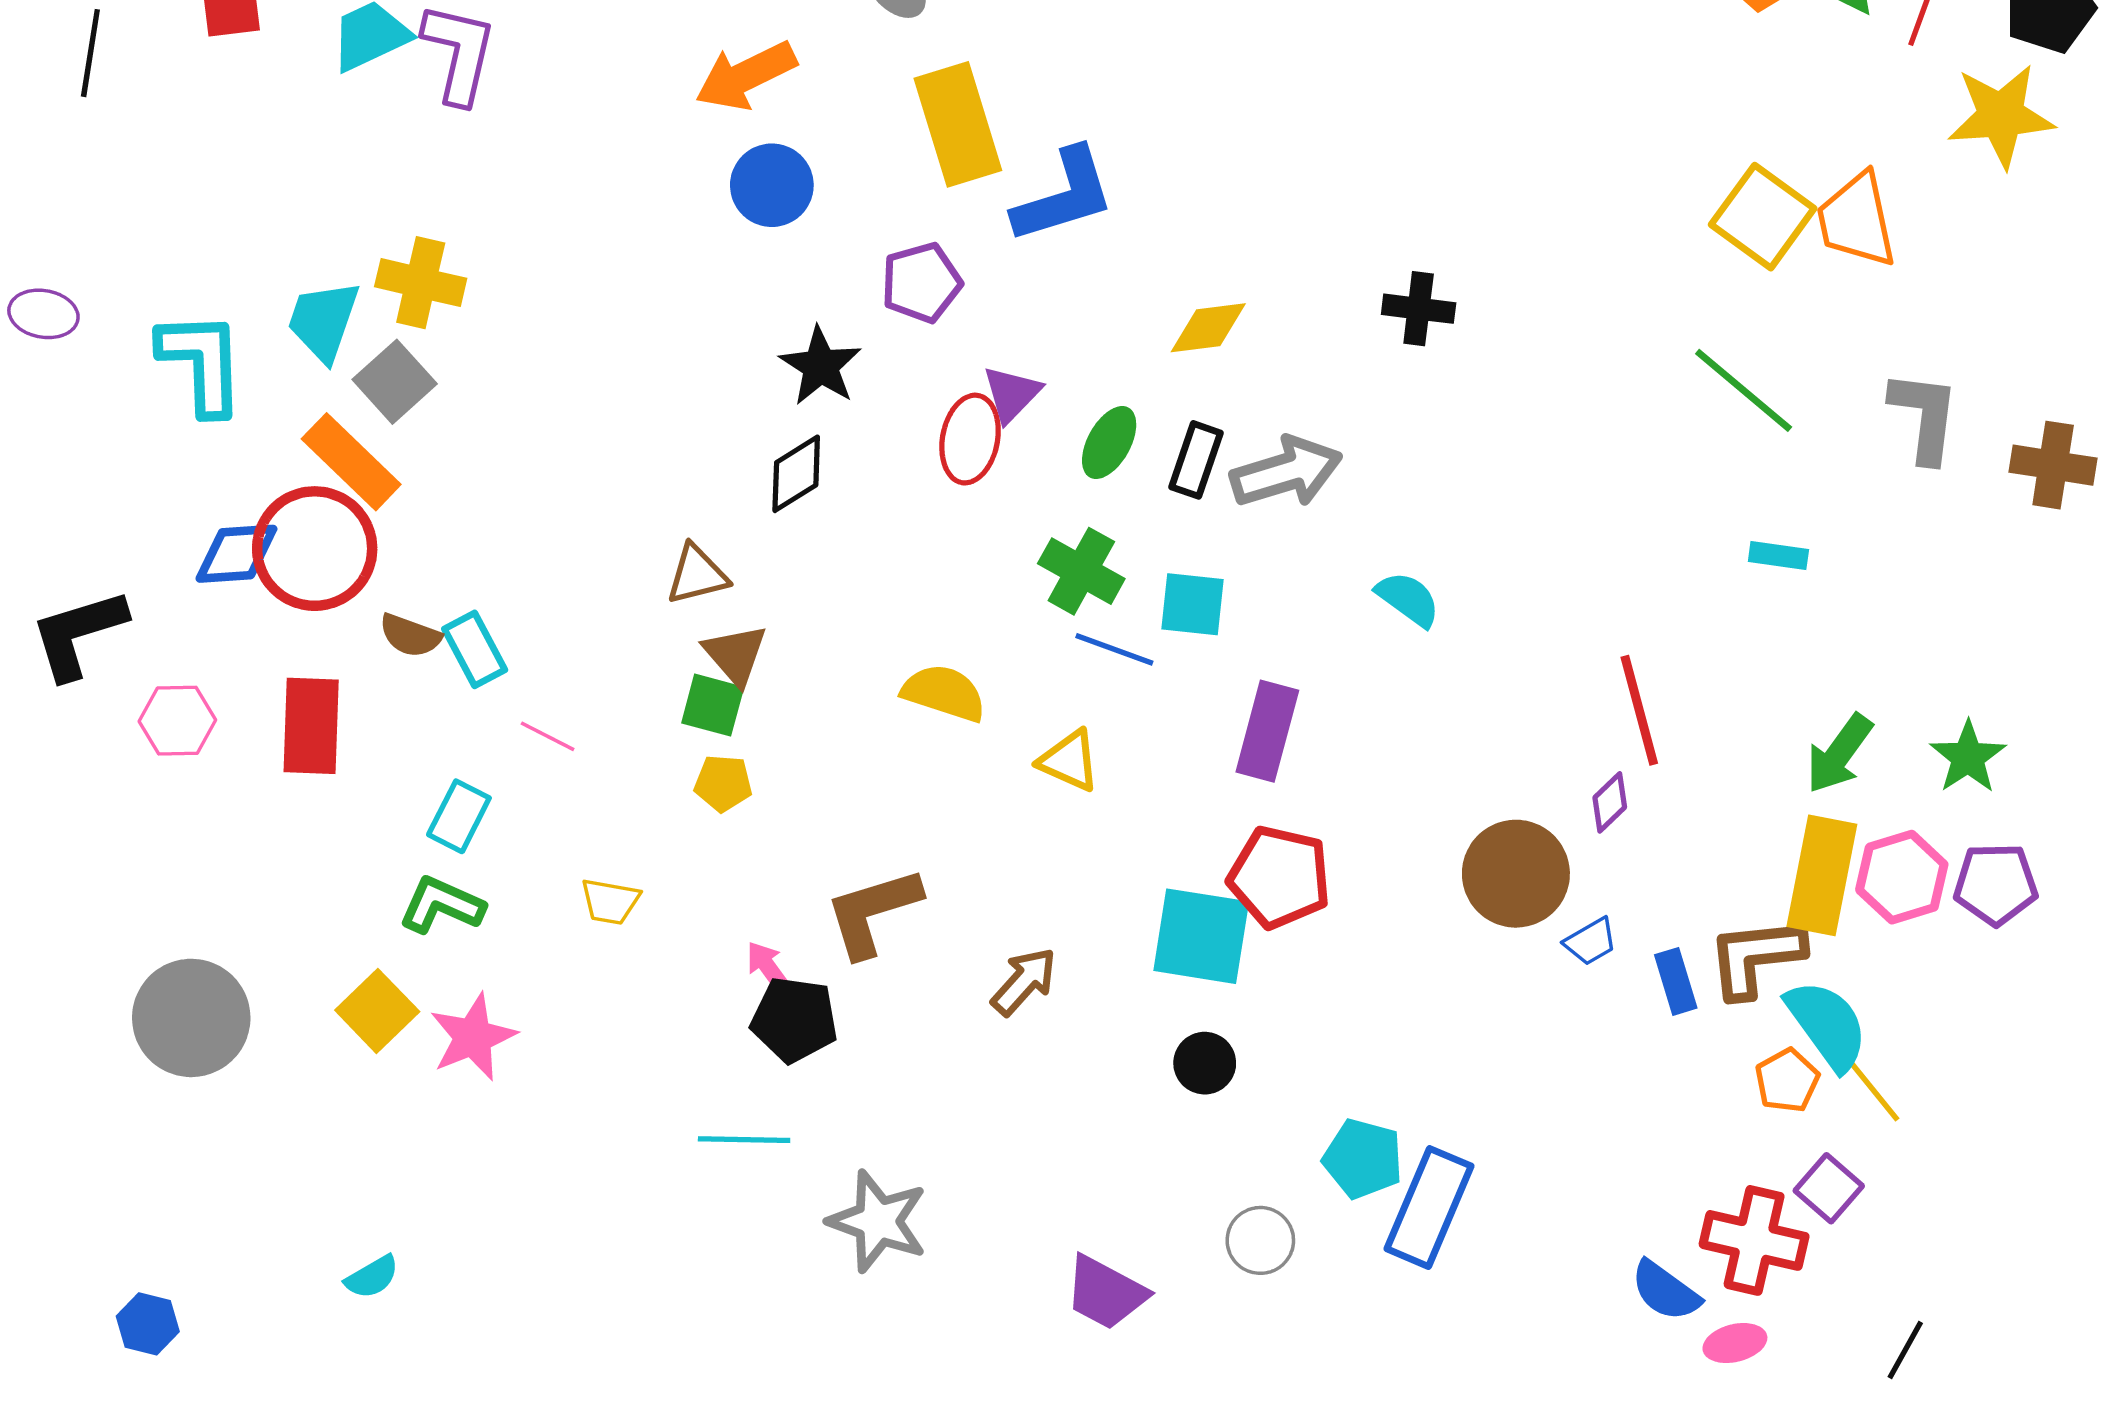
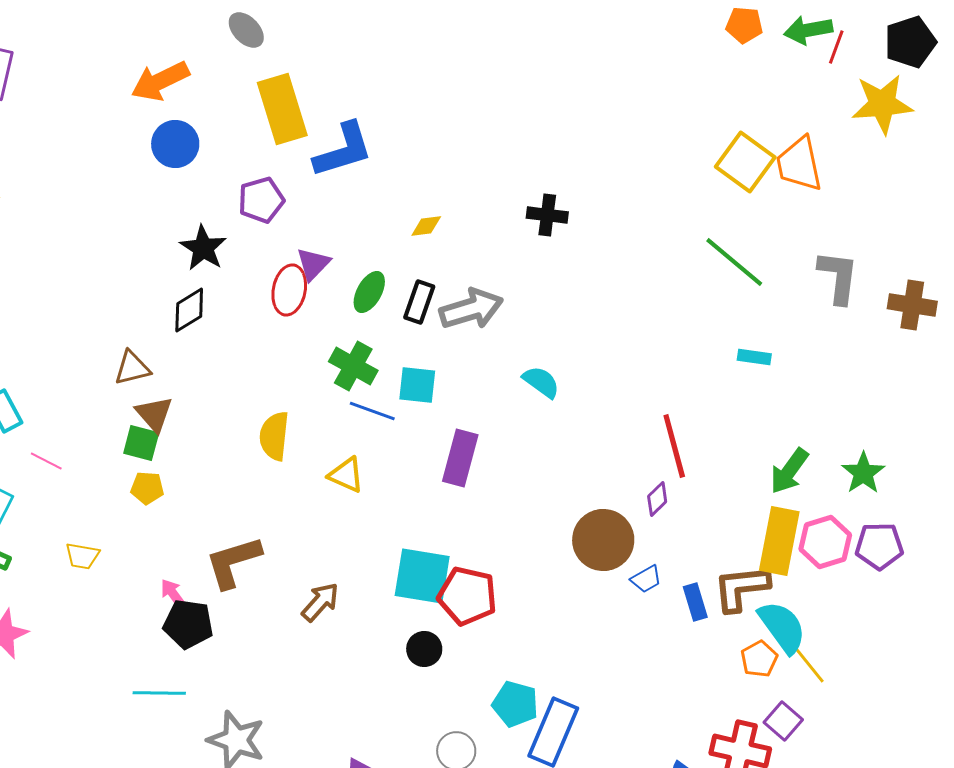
yellow diamond: (1208, 328) -> (426, 226), size x0.7
yellow semicircle: (944, 693) -> (274, 436), turned -102
red pentagon: (1279, 877) -> (467, 596), moved

